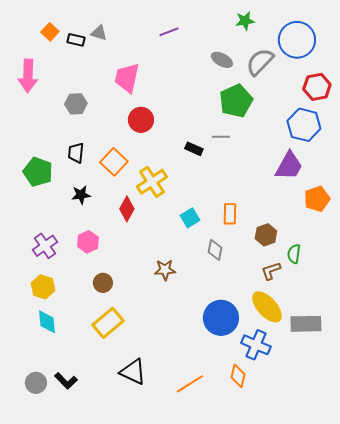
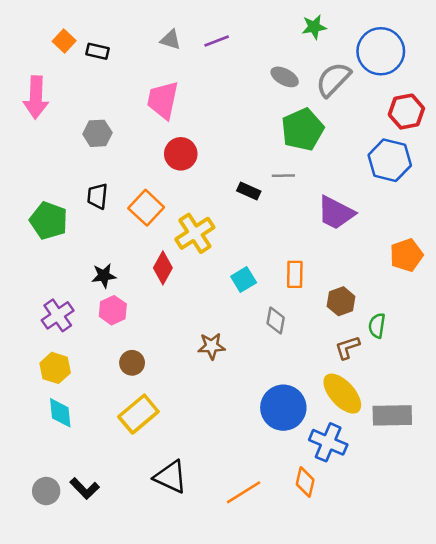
gray triangle: (99, 33) -> (171, 40), moved
purple trapezoid: (289, 166) -> (336, 213), moved, turned 88
black star: (81, 195) -> (104, 276), moved

